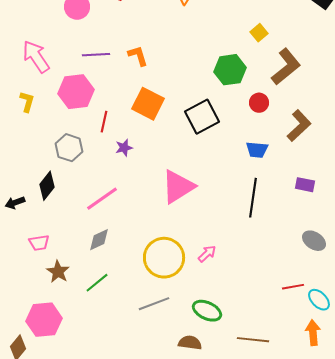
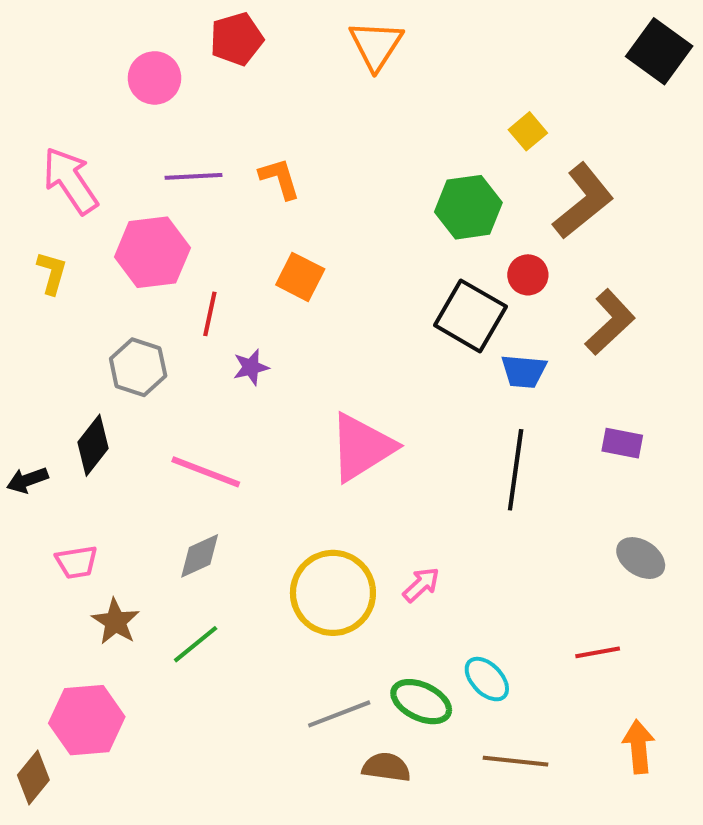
orange square: (148, 104) -> (300, 277), size x0.7
black square: (202, 117) -> (470, 316), moved, turned -32
pink line: (102, 199) -> (206, 472), turned 56
cyan ellipse: (319, 300) -> (487, 679), moved
gray line: (154, 304) -> (339, 714), moved

